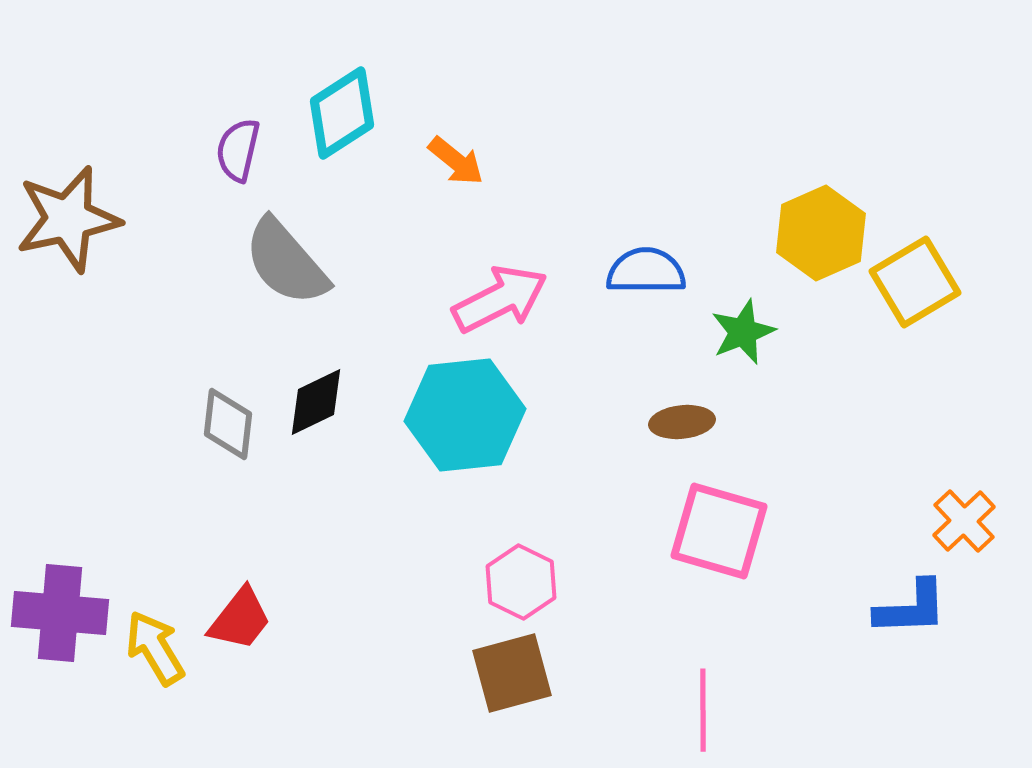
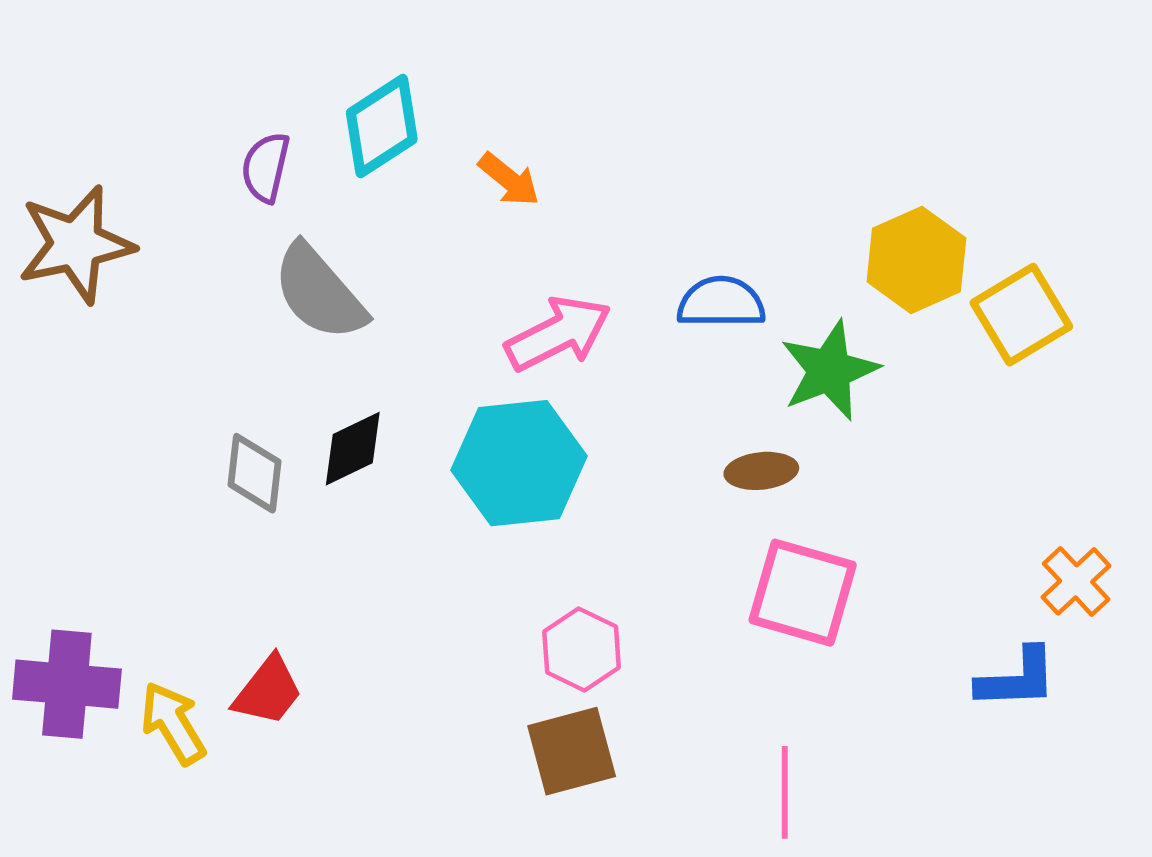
green star: (743, 332) -> (829, 370), size x1.4

